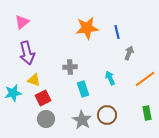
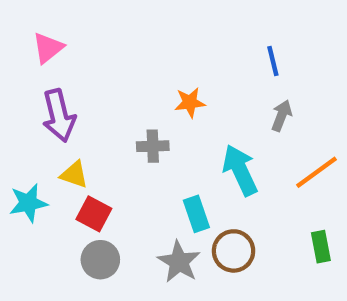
orange star: (87, 28) -> (190, 102), moved, size x0.6
blue line: (117, 32) -> (273, 61), moved
cyan arrow: (110, 78) -> (240, 170), size x1.6
cyan rectangle: (83, 89) -> (196, 214), moved
red square: (43, 98) -> (94, 214), turned -35

